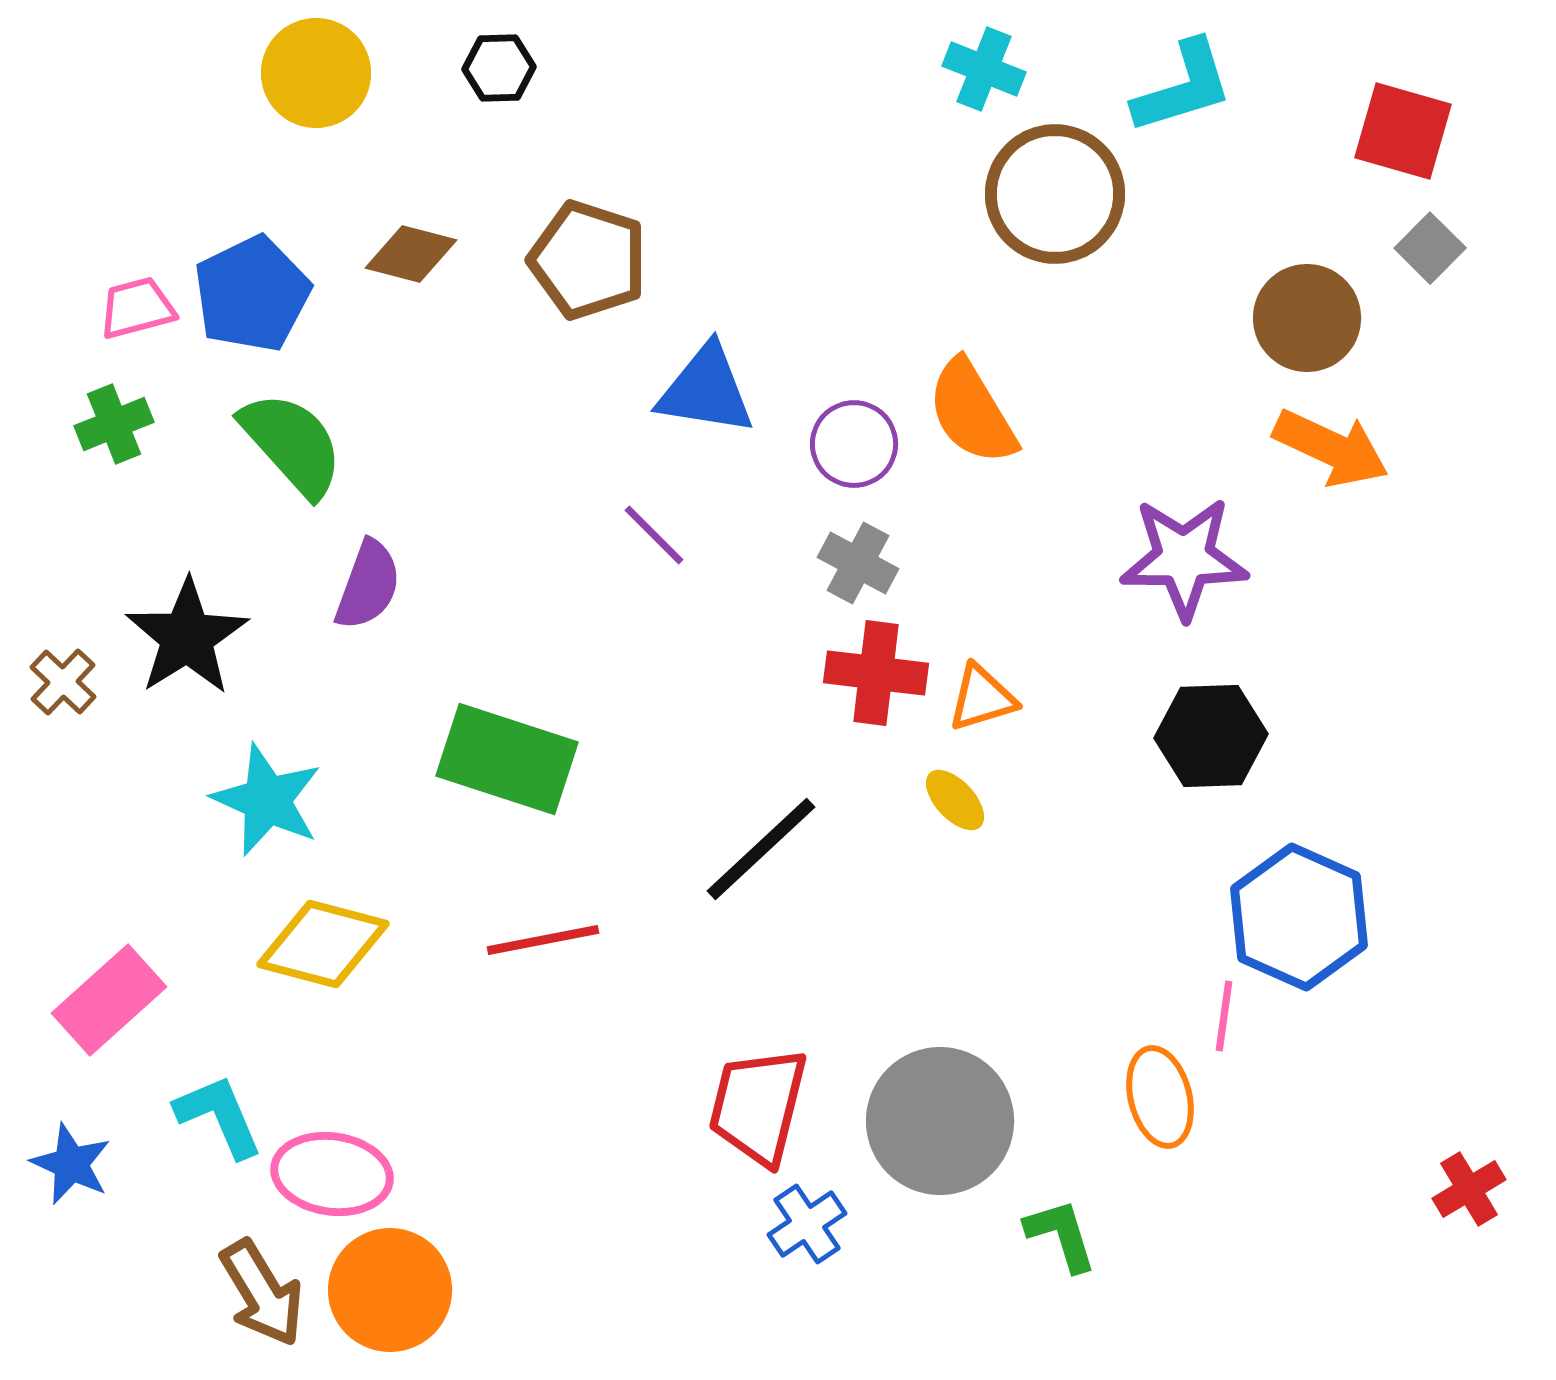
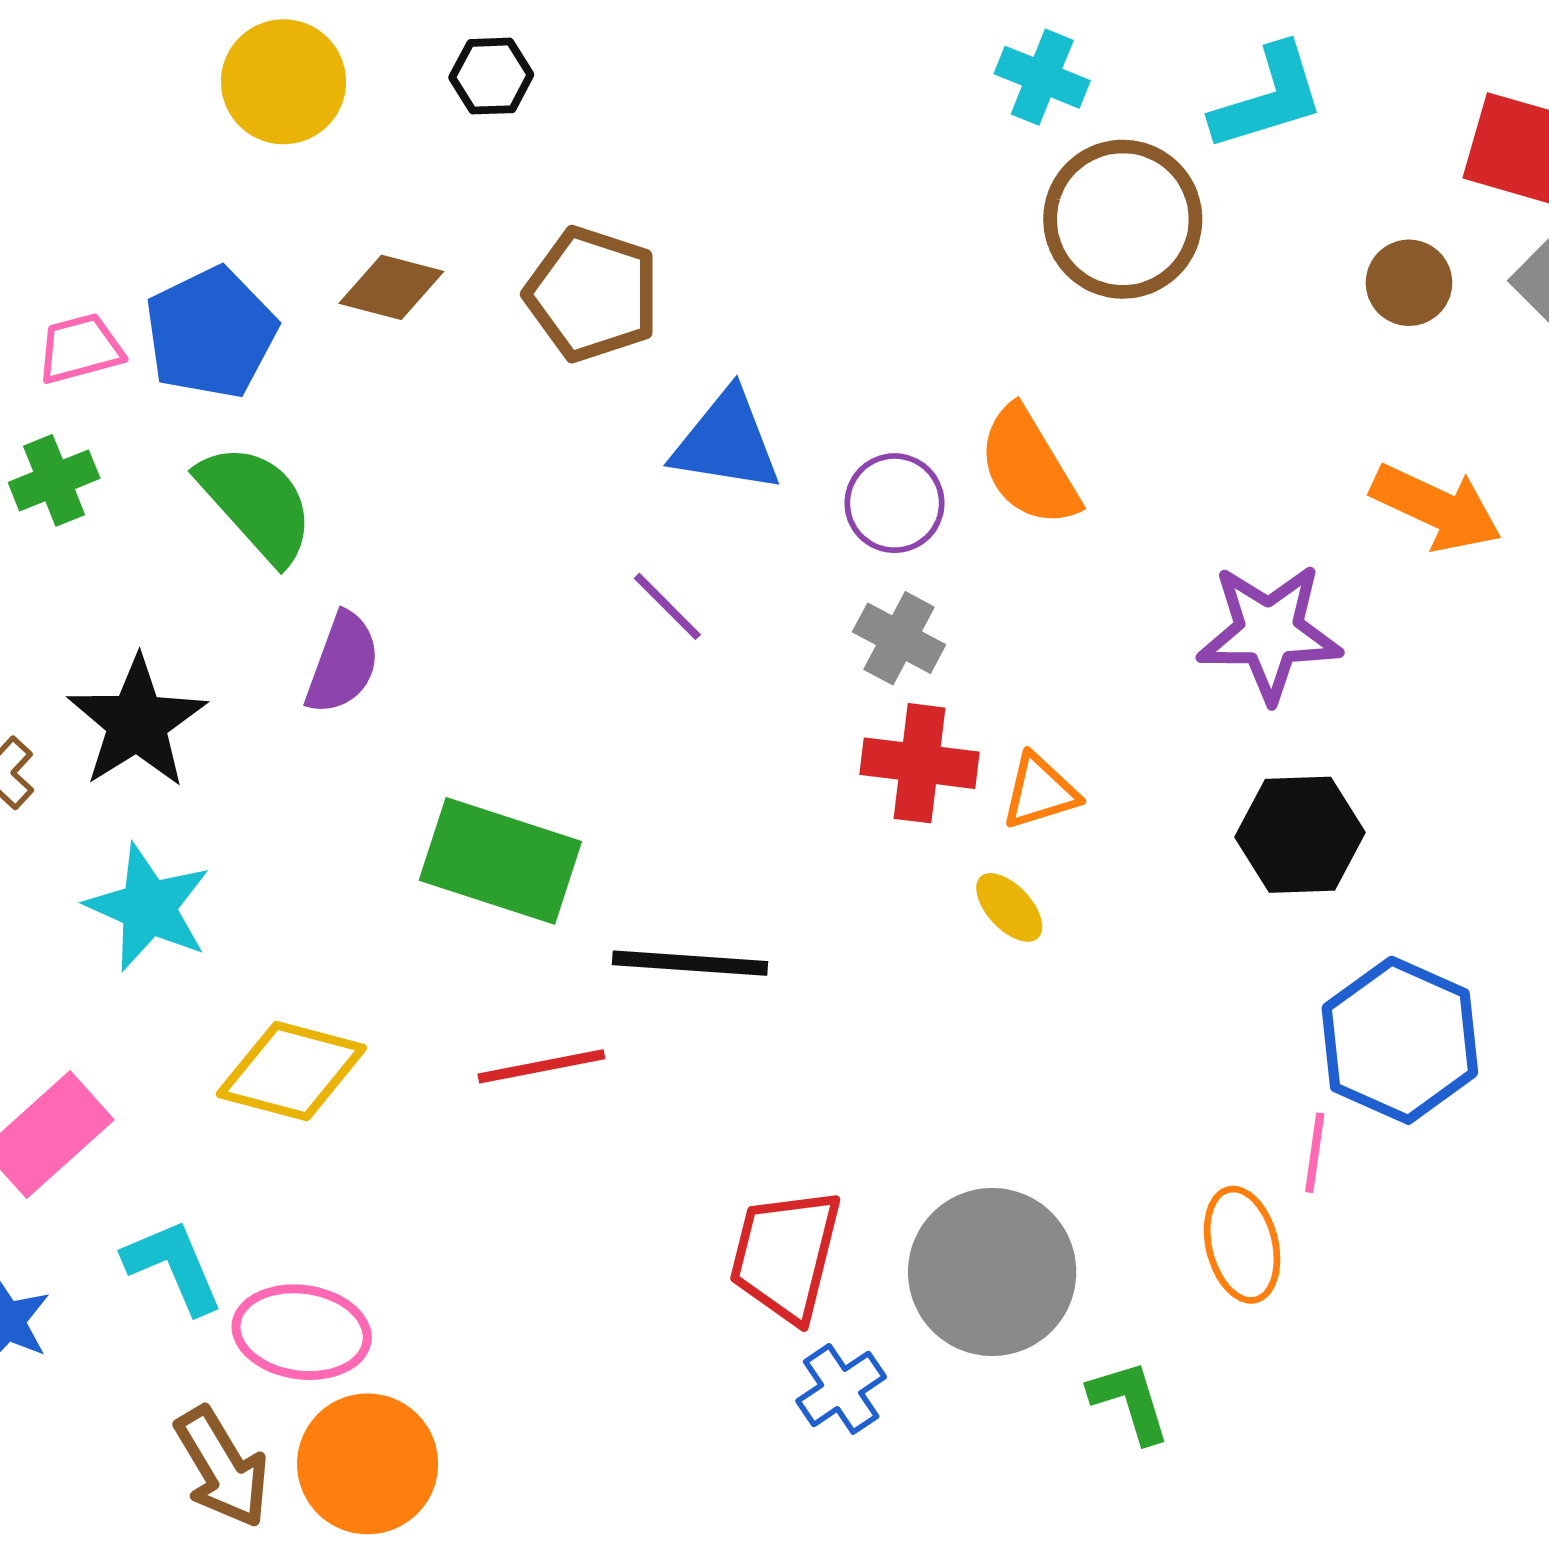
brown circle: (1307, 318) -> (1409, 283), moved, size x0.7
cyan star: (267, 800) -> (148, 907), moved
black line: (761, 849) -> (690, 963), moved, turned 47

